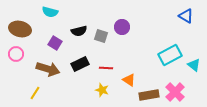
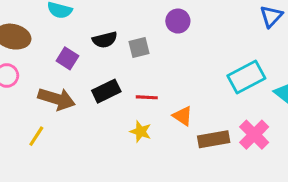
blue triangle: (186, 16) -> (271, 16), turned 42
purple circle: (122, 27) -> (178, 21), moved
gray square: (101, 36) -> (139, 47), turned -32

